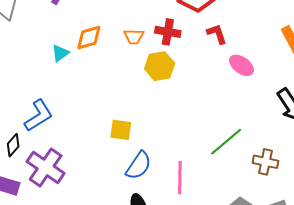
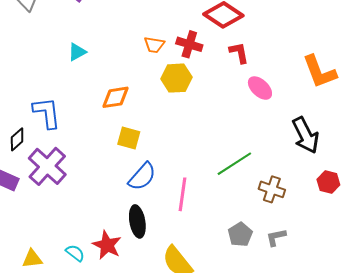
orange diamond: (89, 38) -> (116, 97), moved
blue L-shape: (39, 116) -> (47, 113), turned -72

